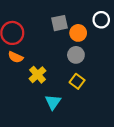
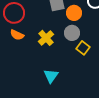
yellow cross: (38, 75) -> (46, 38), moved
yellow square: (77, 81) -> (83, 48), moved

